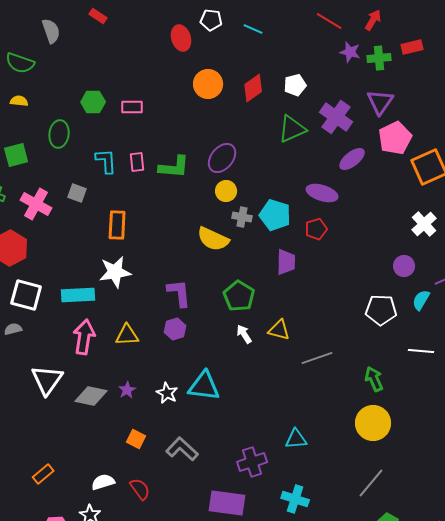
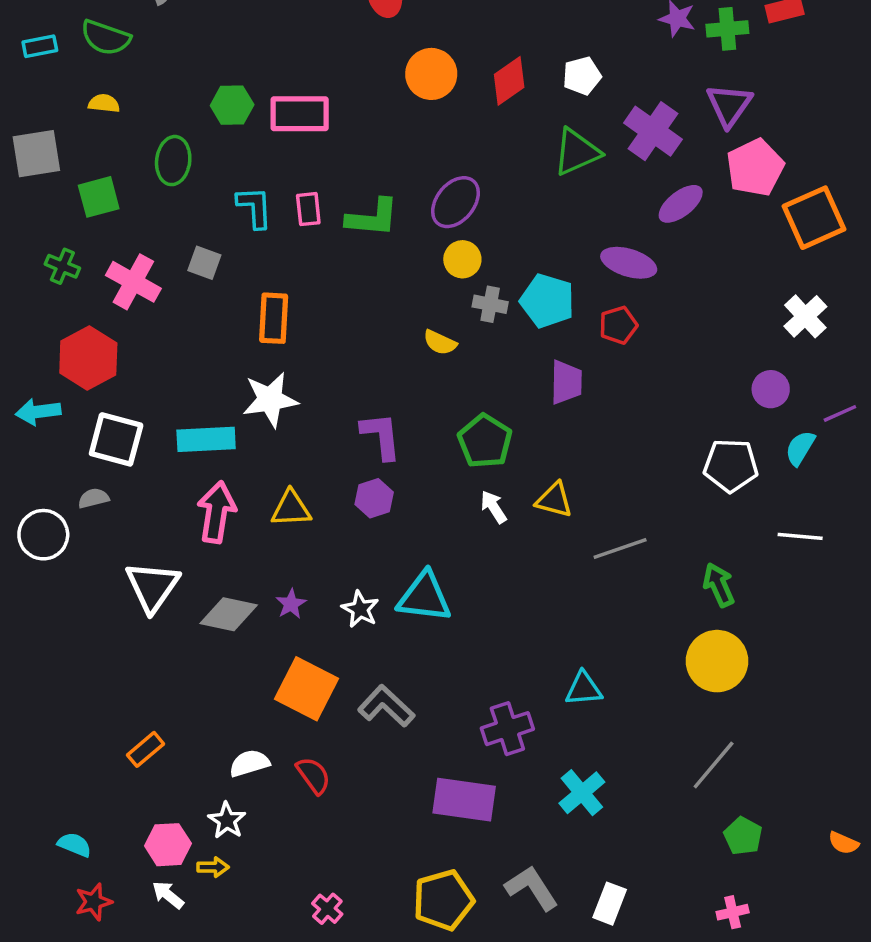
pink rectangle: (132, 107) -> (300, 114), size x1.6
yellow semicircle: (213, 239) -> (440, 342), size x0.6
orange square: (136, 439) -> (307, 689), size x1.8
cyan cross: (295, 499) -> (582, 793), turned 32

